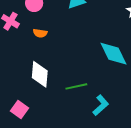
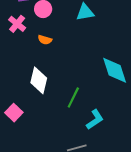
green line: (76, 86) -> (73, 98), turned -60

